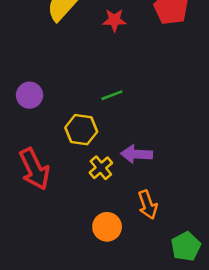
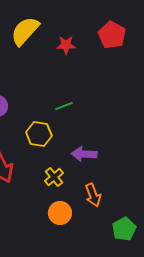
yellow cross: (101, 168) -> (54, 177), moved

